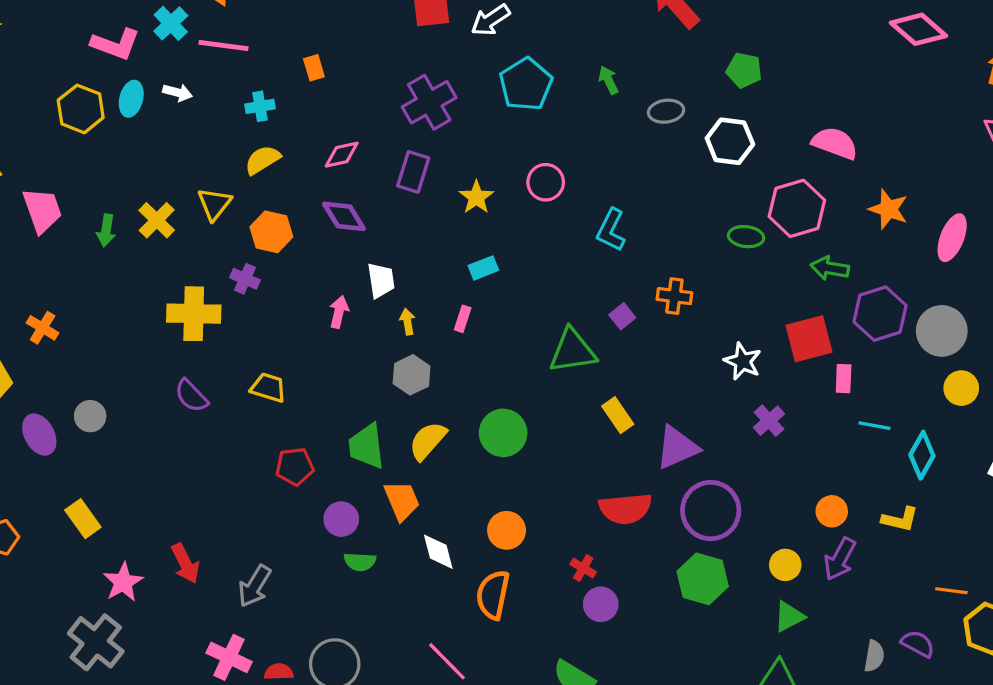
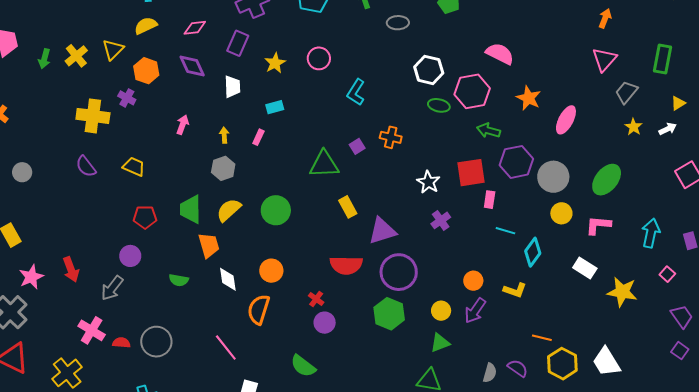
white hexagon: (730, 141) -> (429, 70), moved
white trapezoid: (381, 280) -> (232, 87), moved
purple circle: (341, 519) -> (130, 256), moved

